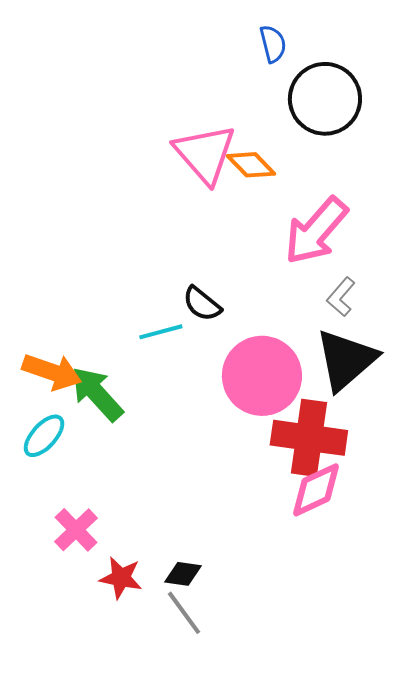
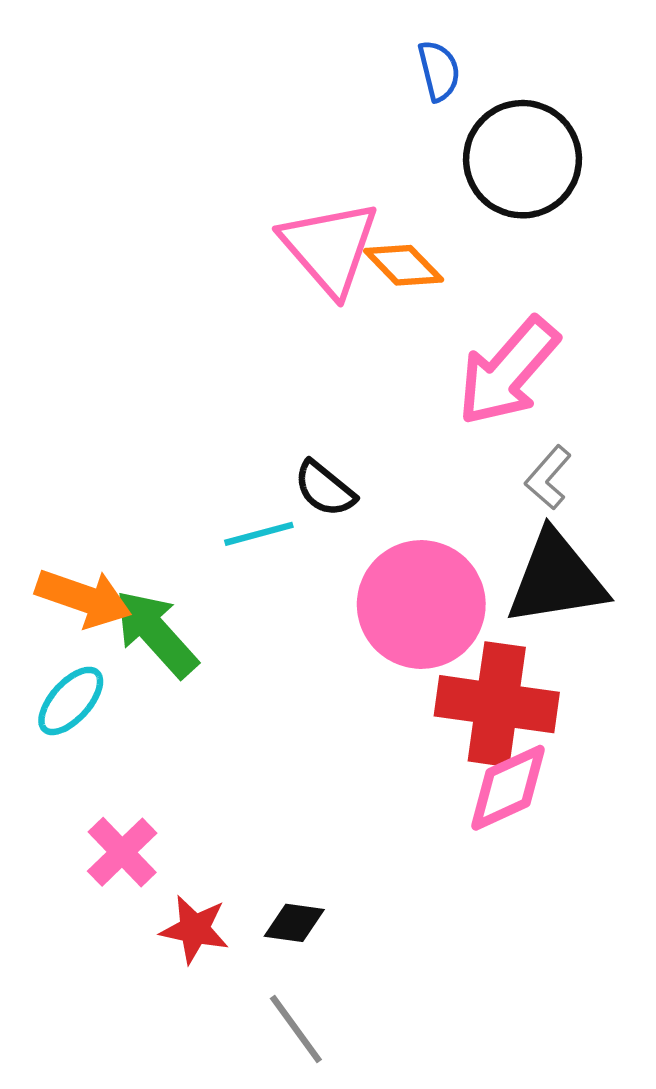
black triangle: (346, 360) -> (556, 579), turned 32
gray line: (184, 613) -> (296, 1029), moved

